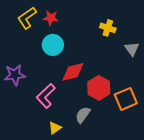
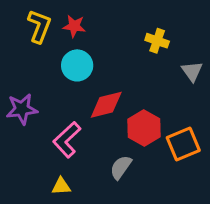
yellow L-shape: (27, 18) -> (39, 26), turned 145
yellow triangle: (55, 128) -> (61, 186), moved, turned 32

